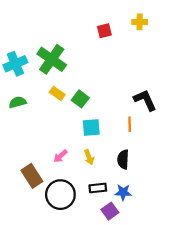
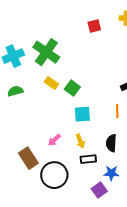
black rectangle: (98, 188) -> (88, 159), moved

